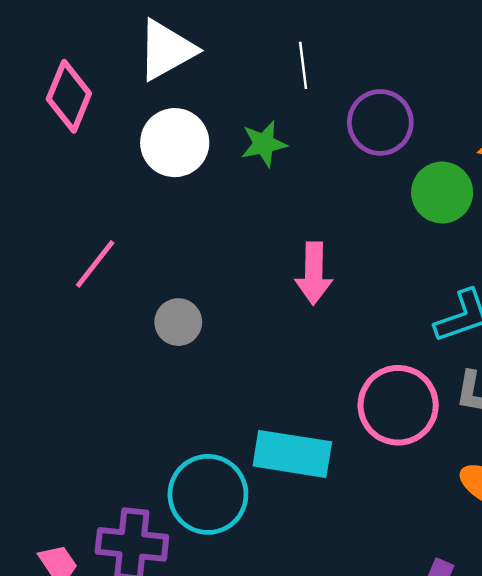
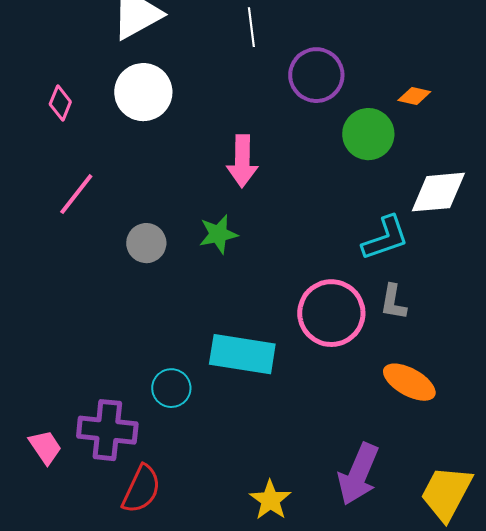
pink diamond: (69, 96) -> (60, 103), moved, size x0.6
green star: (264, 144) -> (218, 234), moved
pink arrow: (314, 273) -> (242, 161), moved
cyan circle: (208, 494) -> (171, 388), size x0.6

